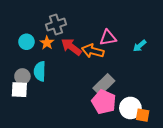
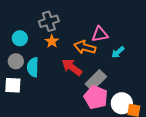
orange star: (47, 43) -> (52, 41), moved
cyan arrow: (140, 46) -> (118, 52), moved
red arrow: (71, 47) -> (72, 67), moved
gray circle: (22, 76) -> (16, 61), moved

